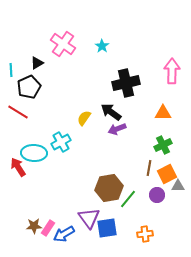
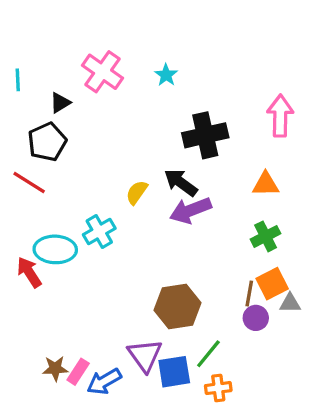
cyan line: (11, 70) -> (18, 80), moved
purple arrow: (117, 129) -> (191, 210), size x1.4
brown line: (149, 168) -> (249, 293), moved
green line: (128, 199) -> (208, 354), moved
orange cross: (145, 234) -> (218, 388), moved

